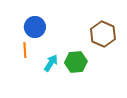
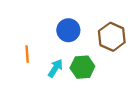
blue circle: (35, 27) -> (68, 30), moved

